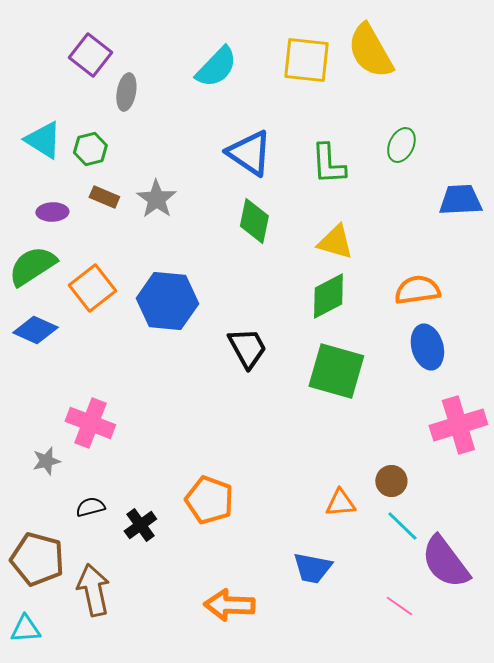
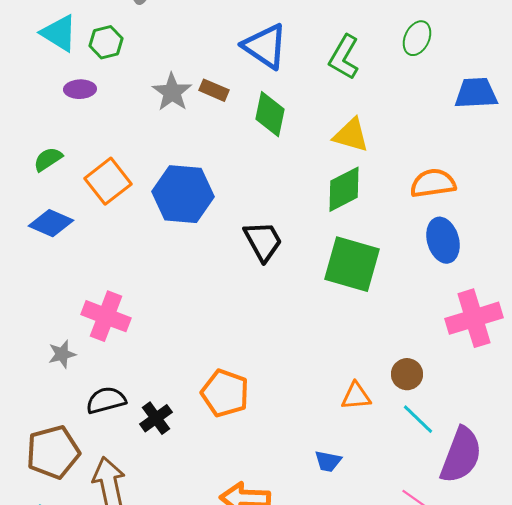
green L-shape: (328, 164) -> (344, 57), turned 33
brown rectangle: (104, 197) -> (214, 90), moved
purple ellipse: (52, 212) -> (80, 89), moved
green semicircle: (32, 266) -> (48, 159), size x0.6
black semicircle: (90, 507) -> (106, 400), size x1.4
brown pentagon: (37, 559) -> (53, 452), turned -30
purple semicircle: (445, 562) -> (461, 455), turned -122
blue trapezoid: (312, 568) -> (328, 461), size x0.7

